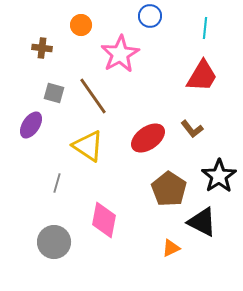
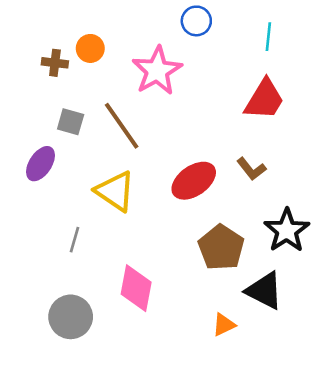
orange circle: (81, 25) -> (90, 48), moved

